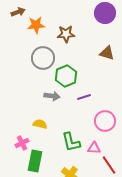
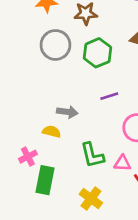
green hexagon: (66, 76) -> (97, 53), moved
gray arrow: (52, 96) -> (67, 112), moved

